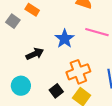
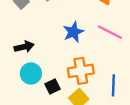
black arrow: (35, 54) -> (24, 47), moved
cyan circle: (21, 86) -> (31, 73), moved

